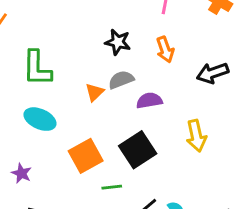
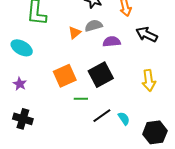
black arrow: (213, 73) -> (147, 34), moved, turned 40
cyan ellipse: (40, 119) -> (22, 48), moved
yellow arrow: (196, 136) -> (149, 80), moved

